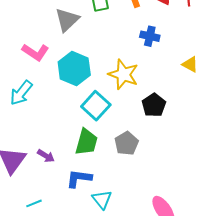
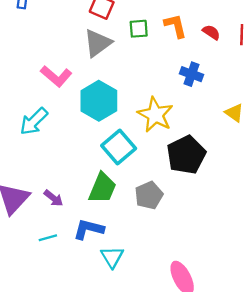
black pentagon: (154, 105) -> (186, 155), size x1.4
cyan line: (34, 203) -> (48, 238), moved

